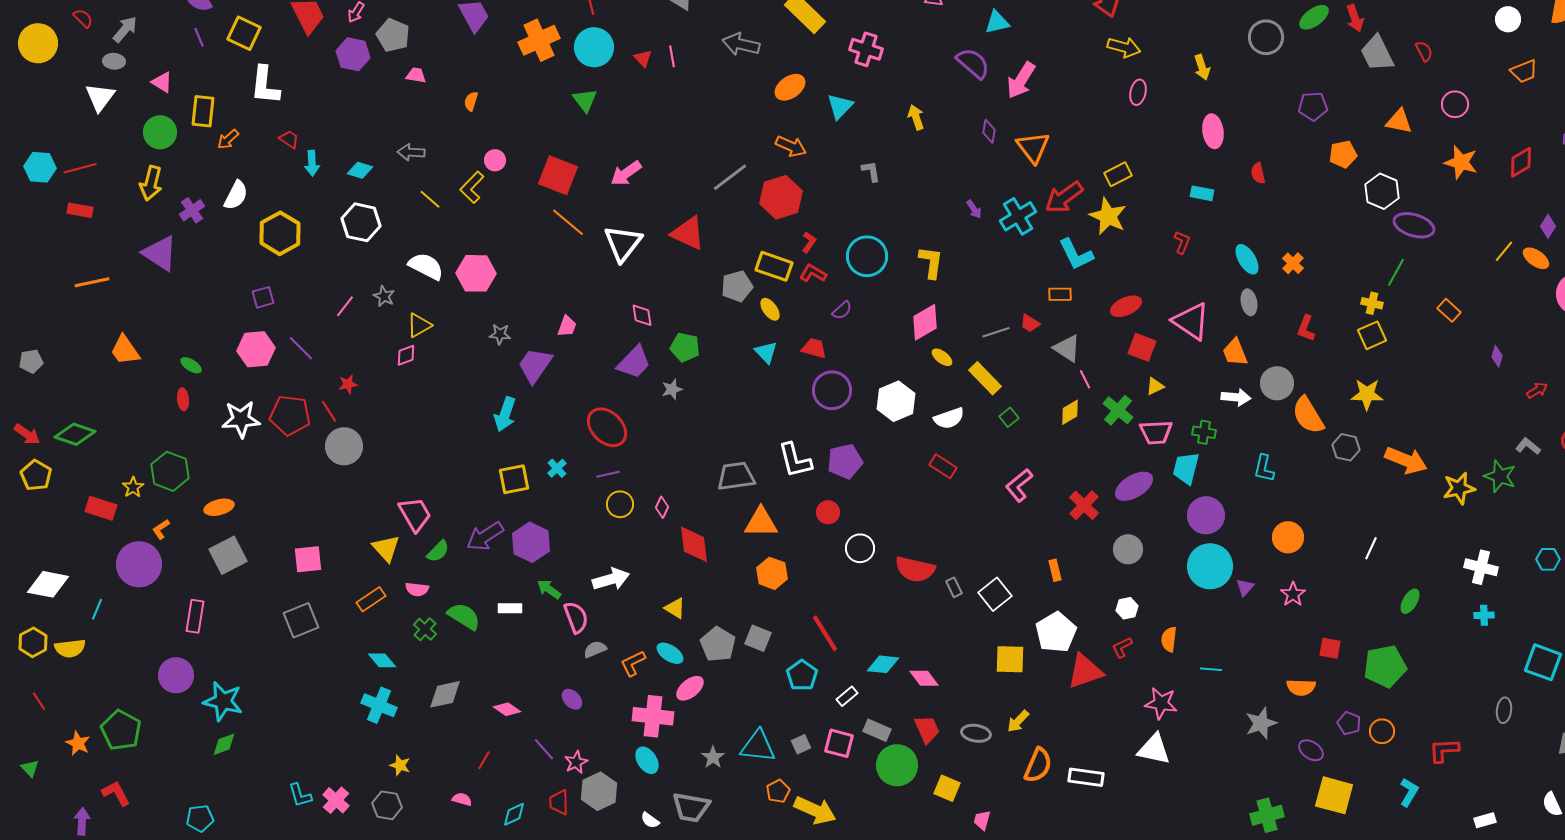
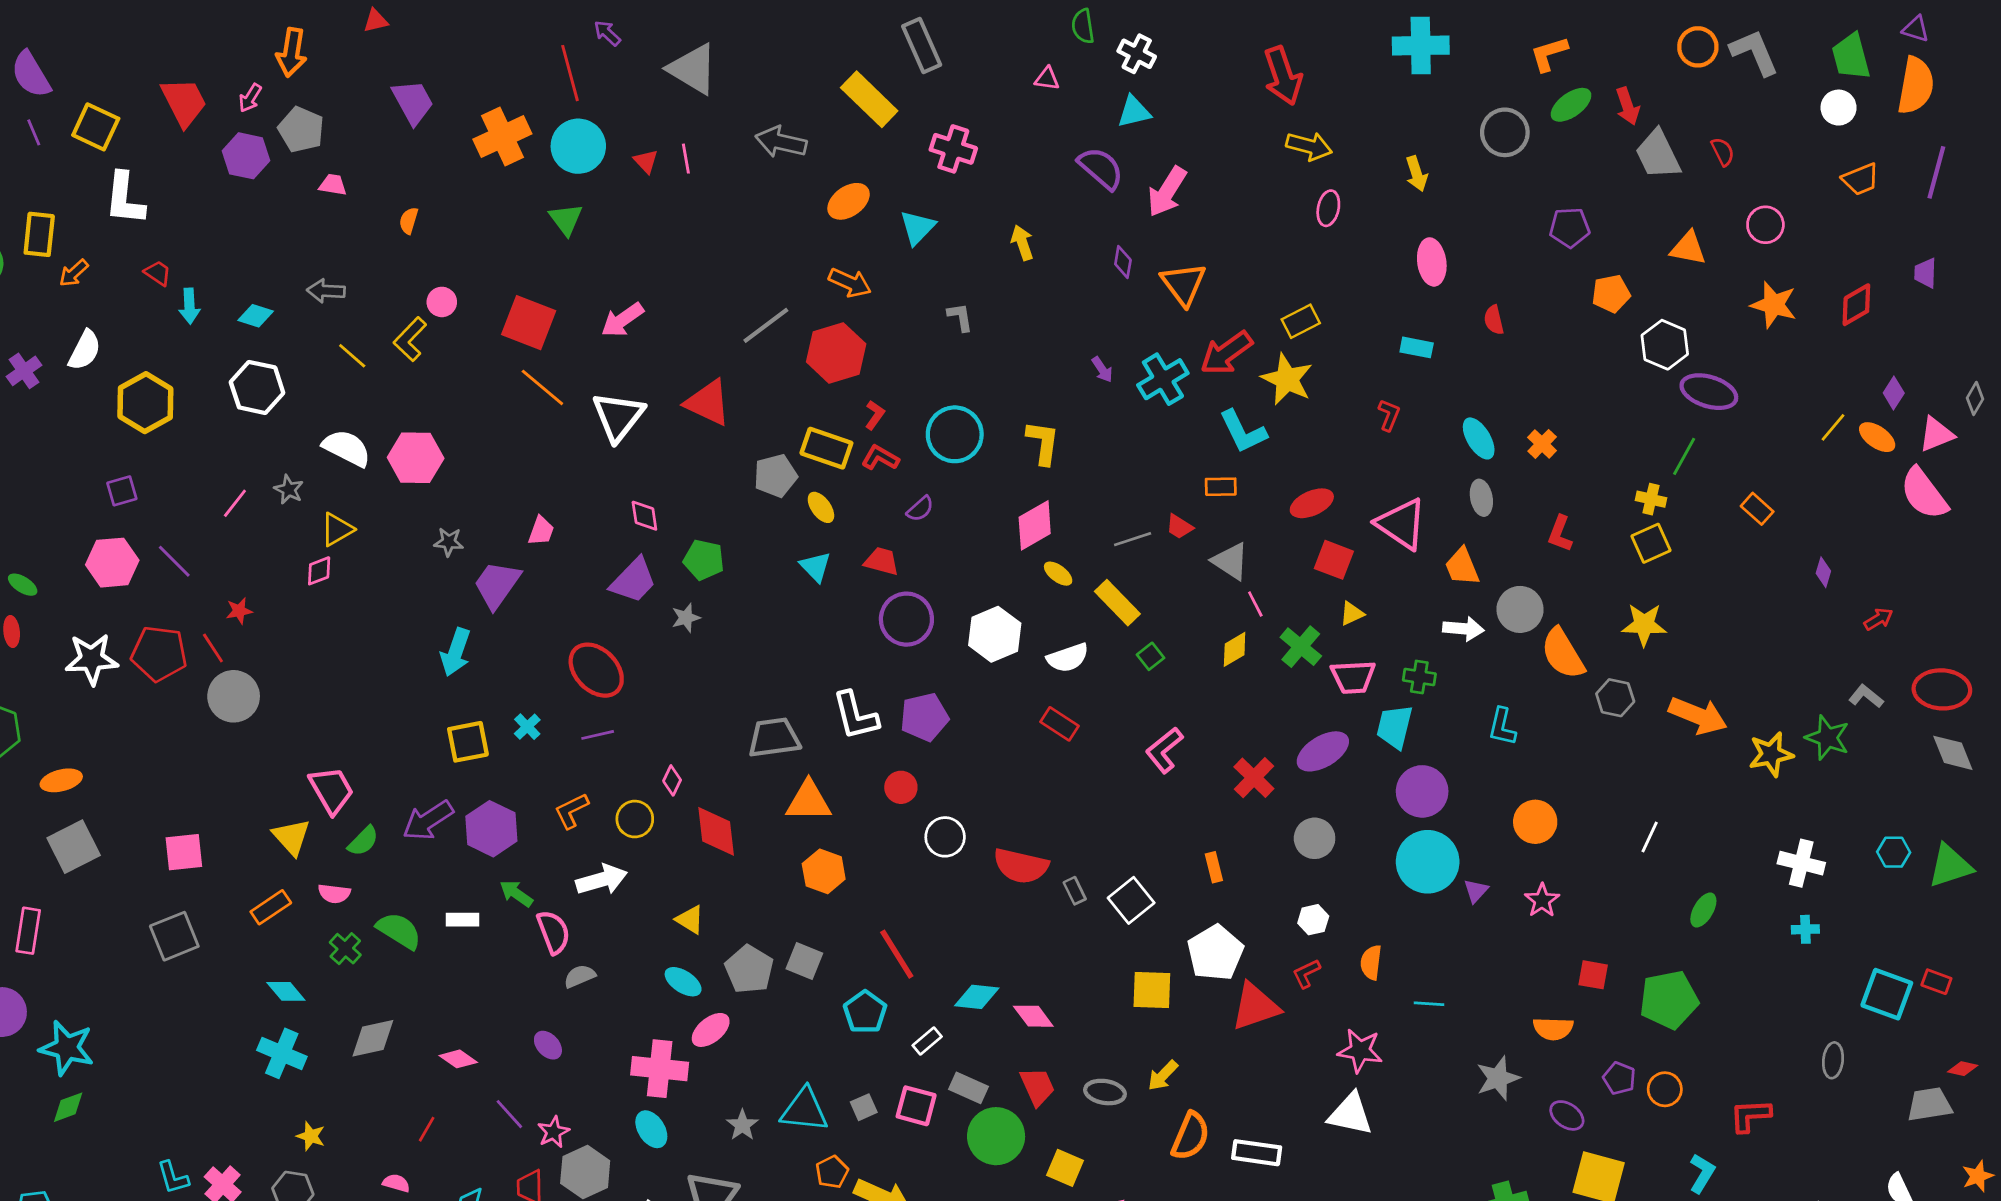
yellow circle: (620, 504) -> (635, 819), moved
orange L-shape: (633, 663) -> (571, 811), moved

